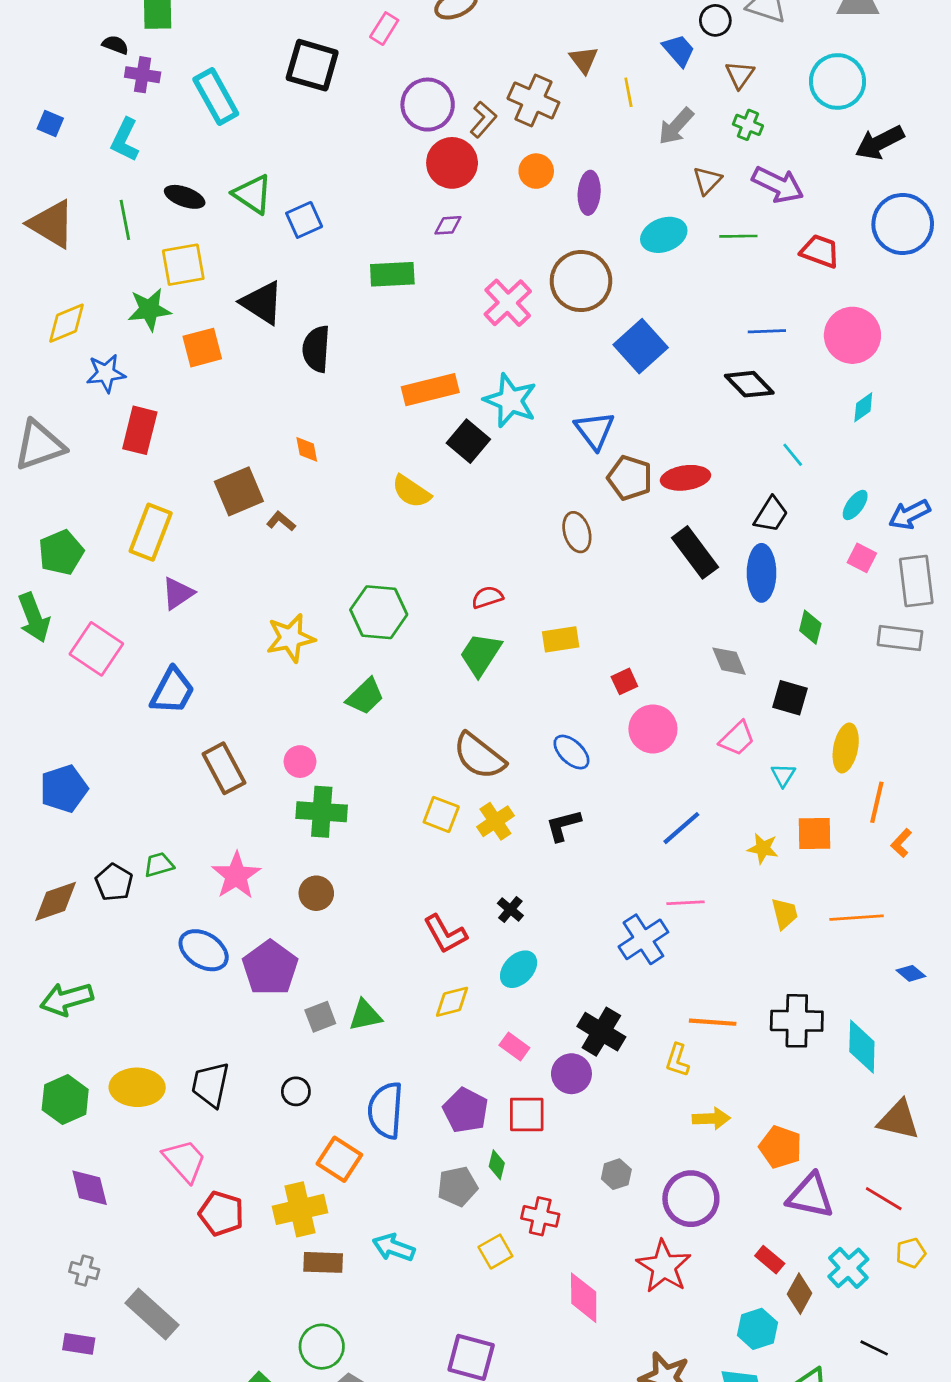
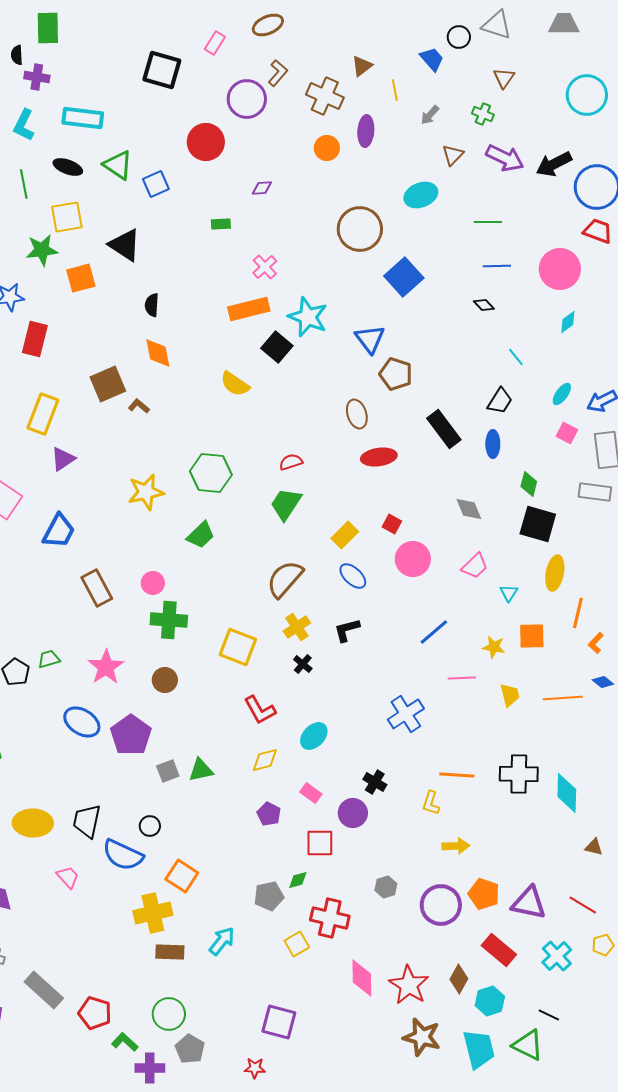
black semicircle: (115, 45) -> (17, 55), turned -114
brown triangle: (584, 60) -> (362, 66), turned 30
brown triangle: (740, 75) -> (504, 78), moved
cyan circle: (838, 81) -> (587, 95), moved
cyan rectangle: (216, 96) -> (83, 118), moved, turned -54
brown L-shape: (483, 119) -> (278, 73), moved
gray arrow: (676, 126) -> (430, 115), size x0.7
black arrow: (880, 143) -> (554, 164), moved
red circle: (452, 163) -> (206, 142), moved
purple ellipse: (589, 193) -> (366, 131), moved
green line: (738, 236) -> (488, 222), moved
red trapezoid: (820, 251) -> (598, 231), moved
green rectangle: (392, 274) -> (221, 224), size x0.6
pink cross: (508, 303) -> (265, 267), moved, size x0.7
black semicircle: (316, 349) -> (152, 305), moved, size x0.7
black diamond: (749, 384) -> (484, 305), size x0.6
orange diamond: (307, 449) -> (158, 353), size x1.5
red ellipse: (685, 478) -> (379, 457), moved
blue ellipse: (762, 573) -> (493, 444), size x0.7
yellow rectangle: (561, 639) -> (345, 535), moved, turned -36
red square: (624, 681) -> (392, 524), turned -36
black square: (790, 698) -> (538, 524), moved, size x1.4
brown semicircle: (479, 756) -> (285, 579), turned 93
yellow square: (441, 814) -> (238, 647), moved, size x1.4
pink line: (685, 903) -> (462, 678), moved
black cross: (510, 909) -> (303, 664), moved
blue diamond: (911, 973) -> (603, 682), moved
black cross: (601, 1032) -> (375, 782), size x0.7
blue semicircle: (386, 1110) -> (123, 855), moved, turned -69
purple pentagon: (466, 1110) -> (269, 814), moved, size x0.7
brown triangle: (899, 1120) -> (594, 847), size x0.6
orange pentagon: (781, 1147) -> (484, 894), moved
pink trapezoid: (185, 1161) -> (68, 877), size x0.7
green diamond: (497, 1165) -> (298, 880), turned 60
red pentagon: (221, 1214) -> (95, 1013), moved
red cross: (540, 1216) -> (330, 918), size x1.4
cyan arrow: (394, 1247) -> (222, 941), turned 108
red rectangle: (770, 1260) -> (499, 950), size x1.6
red star: (664, 1266) -> (409, 985), moved
brown diamond: (800, 1294) -> (459, 979), moved
black line: (874, 1348) -> (549, 1015), moved

